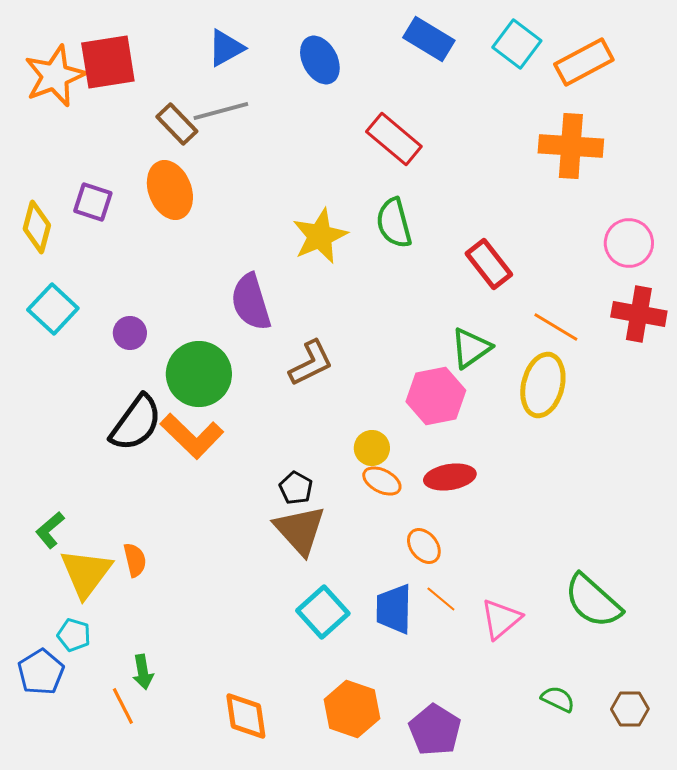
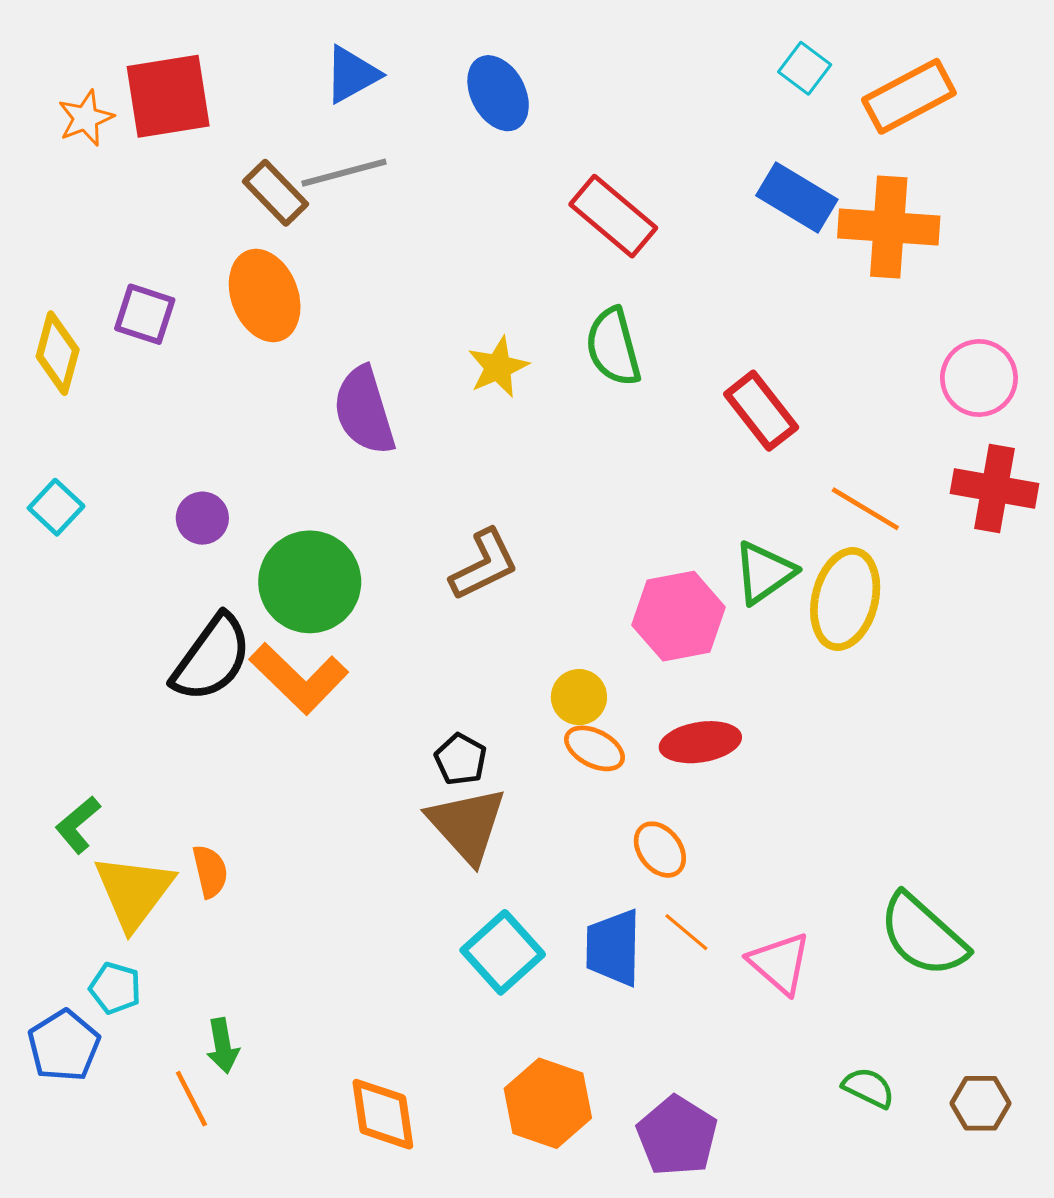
blue rectangle: (429, 39) -> (797, 197), moved
cyan square: (517, 44) -> (805, 68), size x0.7
orange star: (55, 76) -> (86, 118), size x0.6
yellow star: (320, 236) -> (498, 367), size x0.7
purple semicircle: (251, 302) -> (364, 411), moved
cyan square: (53, 309) -> (56, 507), moved, size x0.7
green triangle: (471, 348) -> (764, 573), moved
pink triangle: (501, 619) -> (780, 963), turned -39

